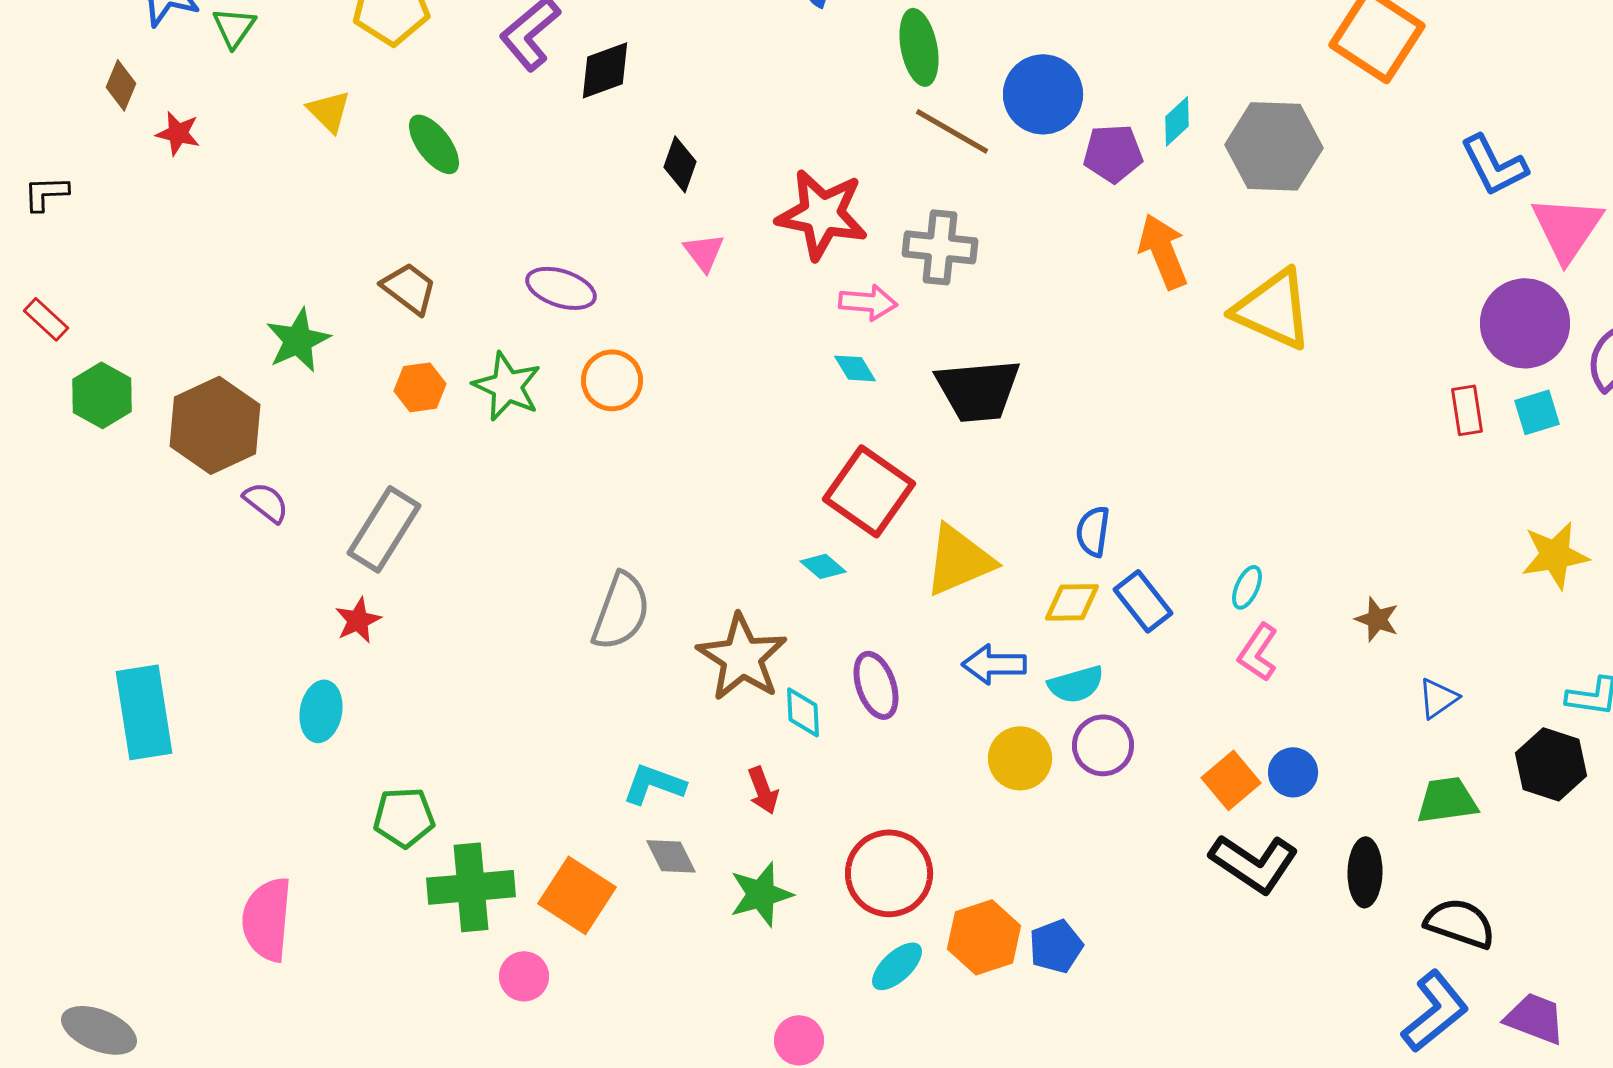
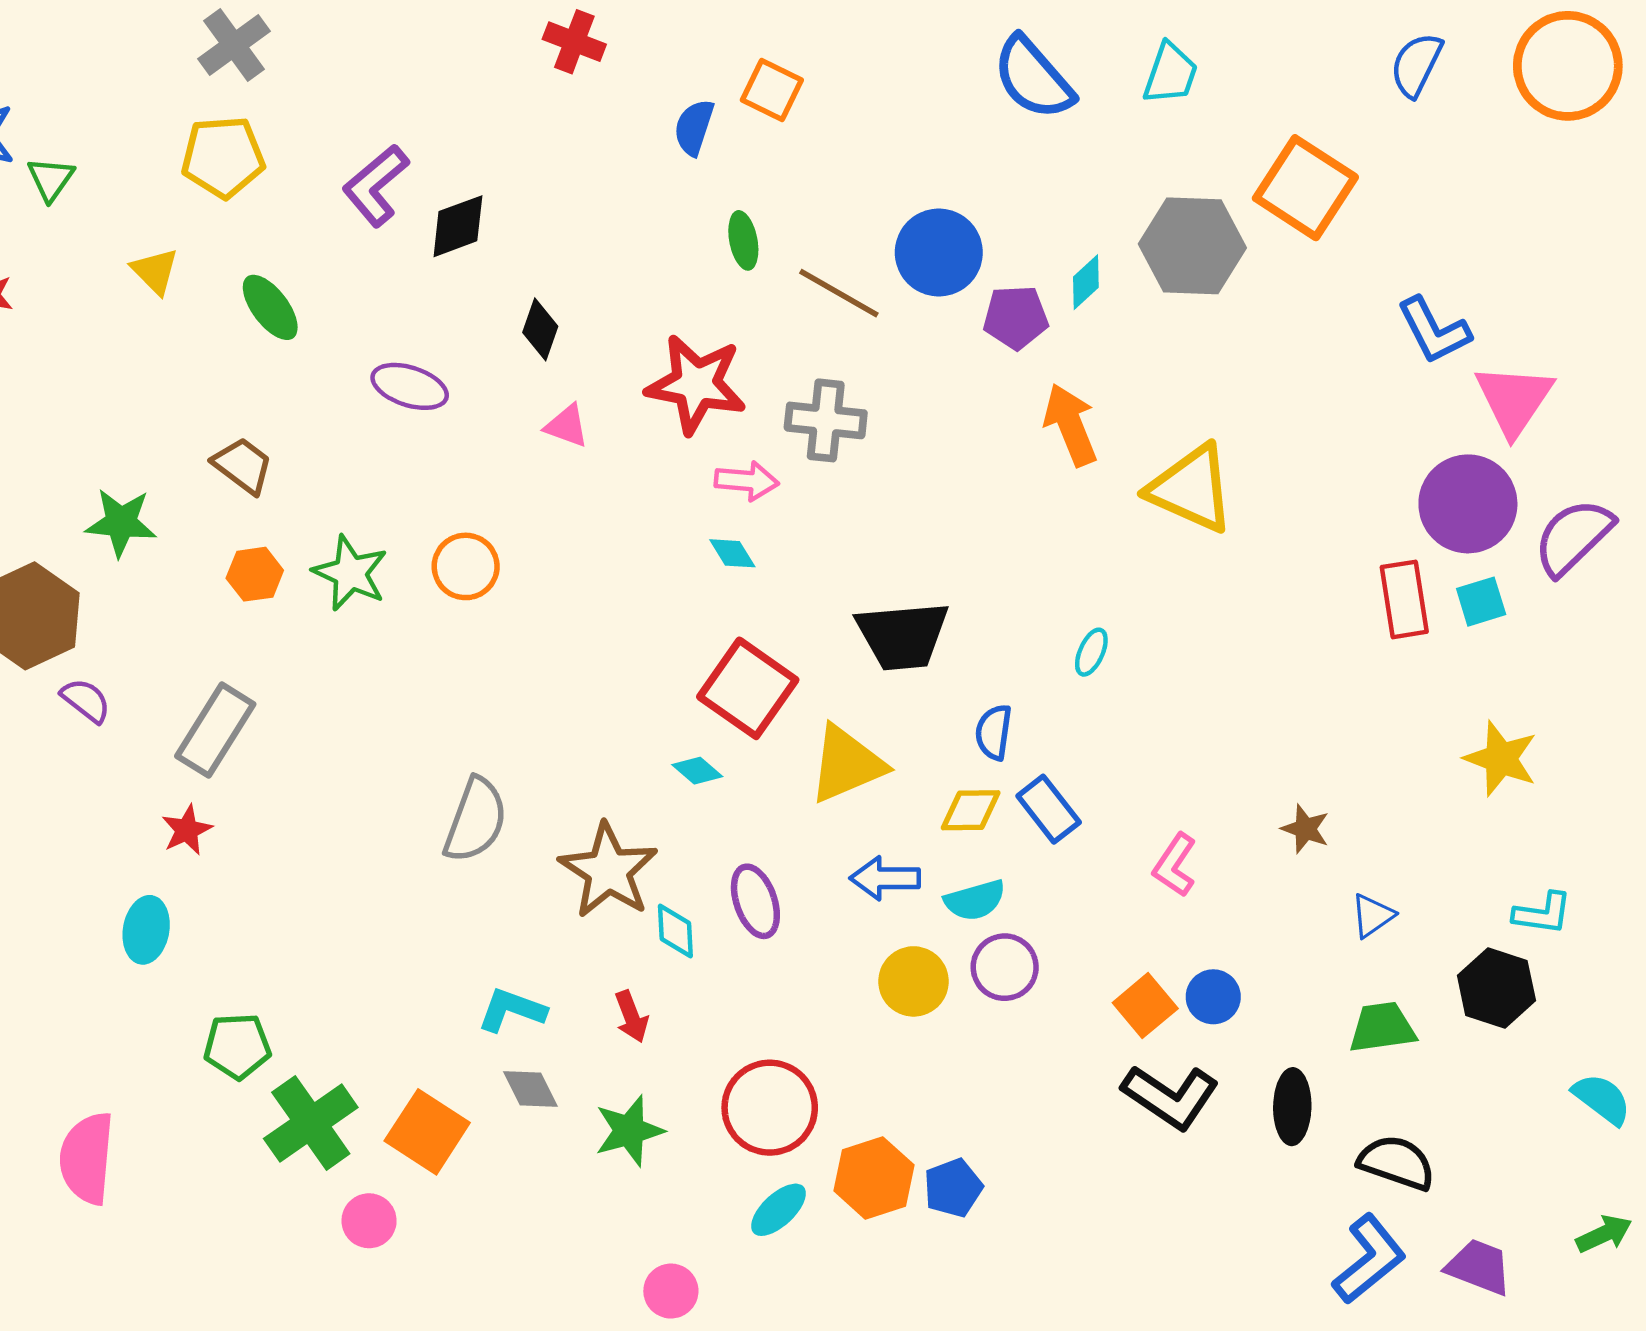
green ellipse: (919, 47) -> (743, 240), moved, size x0.7
gray hexagon: (1274, 146) -> (1192, 246), moved
pink triangle: (704, 252) -> (567, 426), turned -33
purple ellipse: (561, 288) -> (410, 386), moved
green star: (298, 340) -> (121, 523), turned 30
black trapezoid: (978, 390) -> (903, 636), moved
red rectangle: (1467, 410) -> (1404, 599), size x1.4
yellow star: (1555, 555) -> (1501, 759), turned 30
cyan ellipse: (1247, 587) -> (1091, 652), moved
green cross: (471, 887) -> (311, 1123), turned -30

